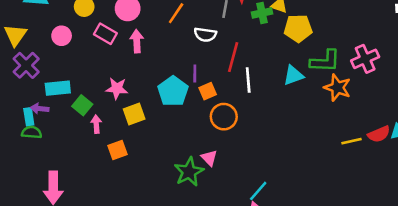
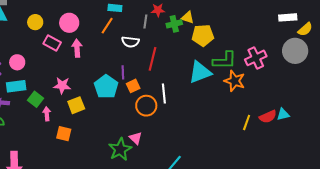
pink circle: (62, 36) -> (17, 62), moved
cyan triangle: (293, 75) -> (200, 72), size x1.4
white line: (248, 80) -> (164, 93), moved
yellow line: (352, 141) -> (247, 123), turned -56
orange square: (117, 150) -> (64, 134), turned 35

